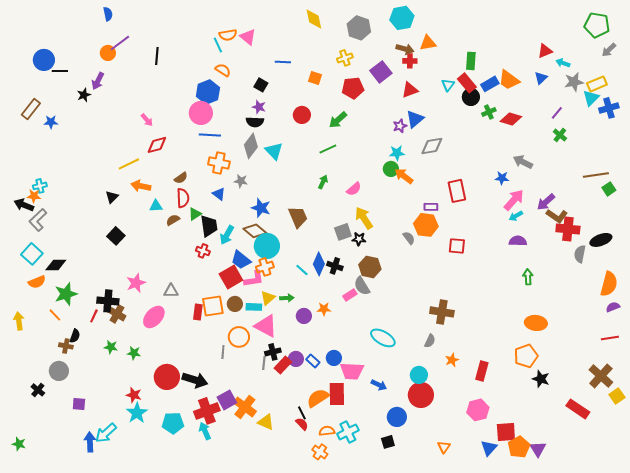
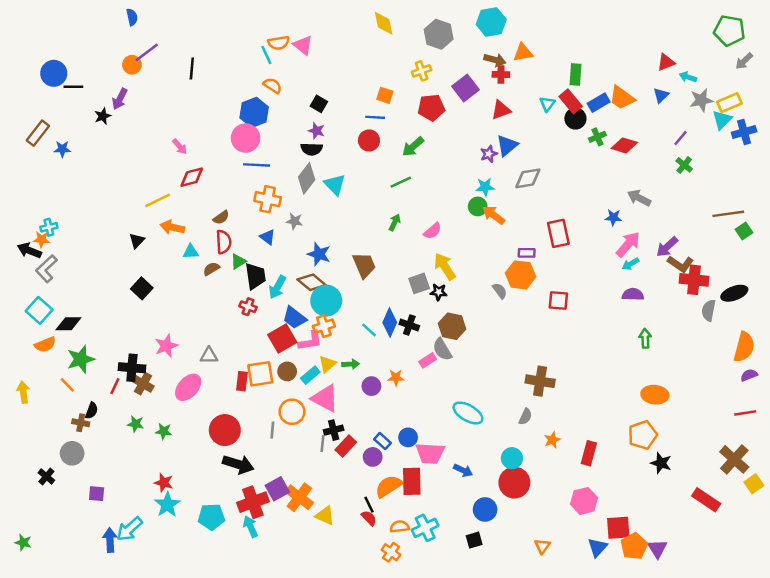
blue line: (283, 62) -> (375, 117), moved
cyan rectangle: (254, 307) -> (310, 375), turned -42
purple circle: (296, 359) -> (373, 457), moved
red circle: (167, 377) -> (225, 430), moved

